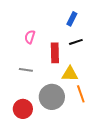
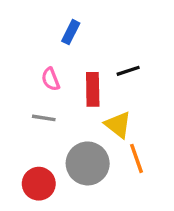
blue rectangle: (72, 19) -> (71, 32), moved
pink semicircle: (30, 37) -> (51, 79), moved, turned -40
yellow triangle: (70, 74) -> (118, 125), turned 36

